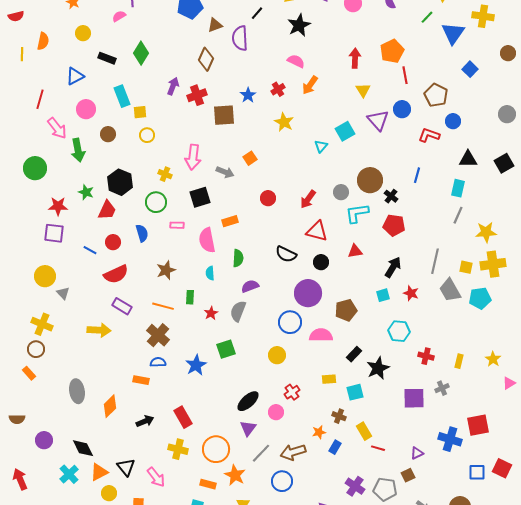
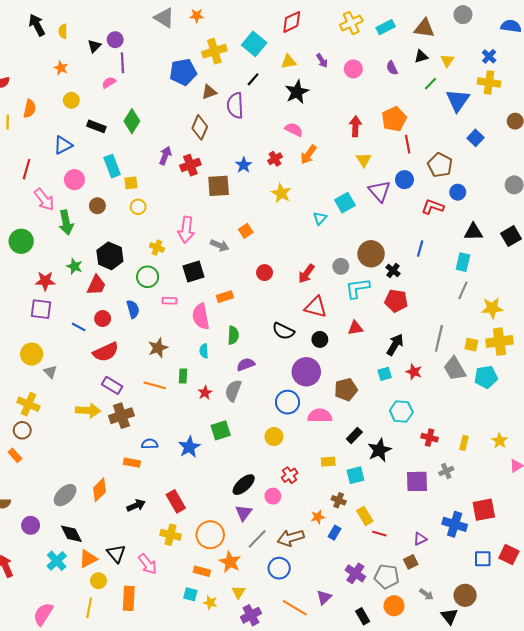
brown cross: (158, 335) -> (121, 416), moved, turned 30
gray ellipse: (77, 391) -> (65, 495), moved, turned 55

